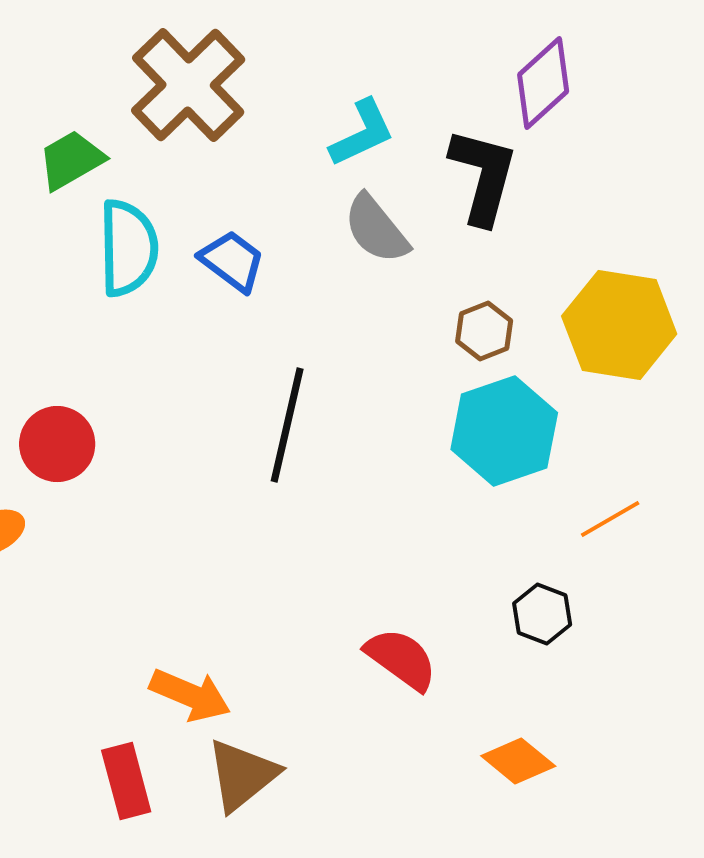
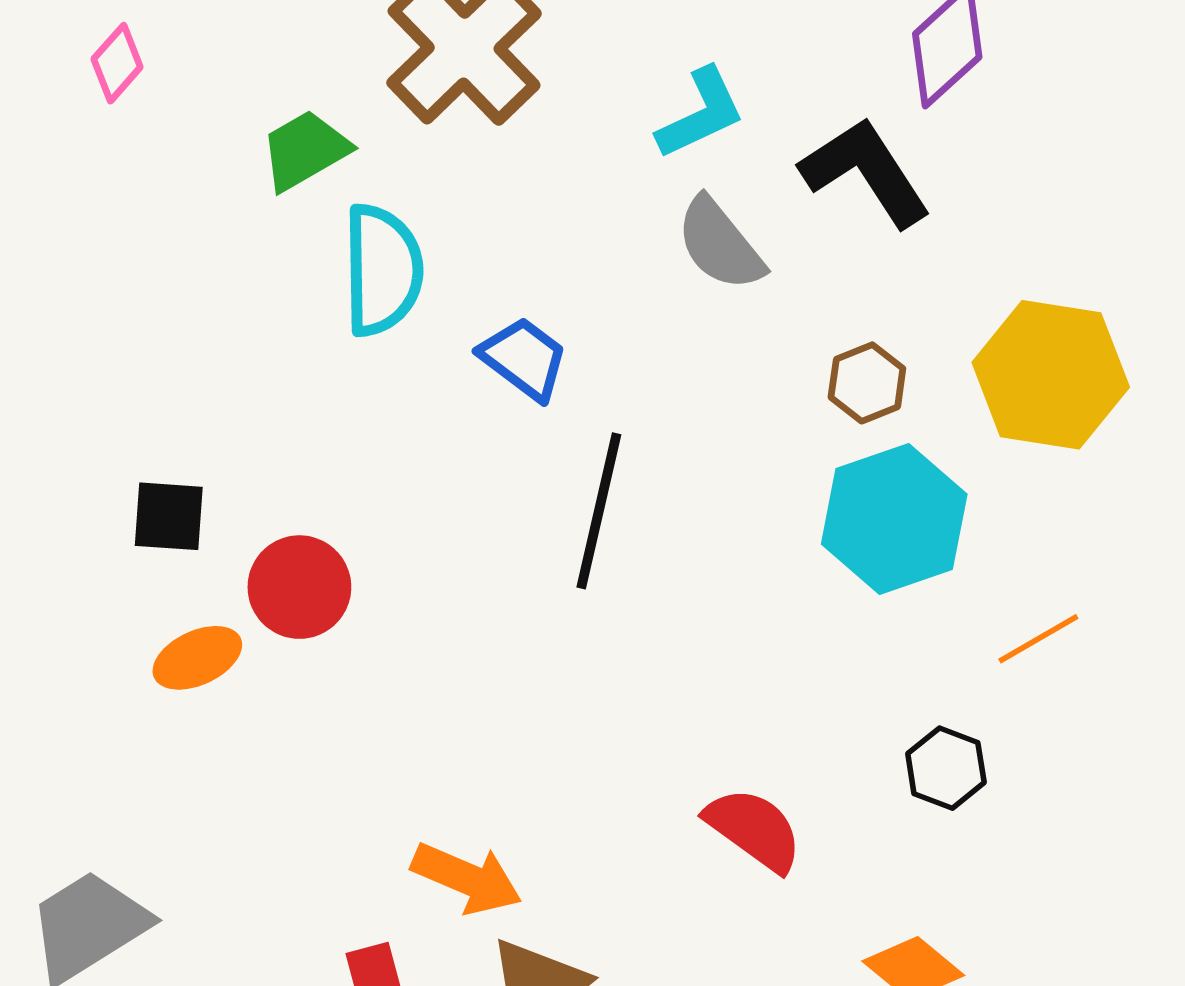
black L-shape: (483, 176) -> (866, 172), turned -48
blue trapezoid: (232, 261) -> (524, 358), moved
red circle: (57, 444) -> (299, 587), moved

